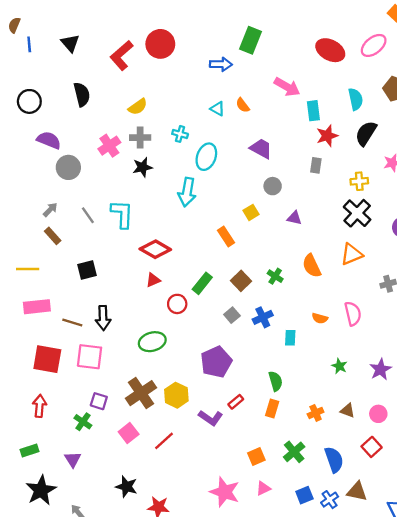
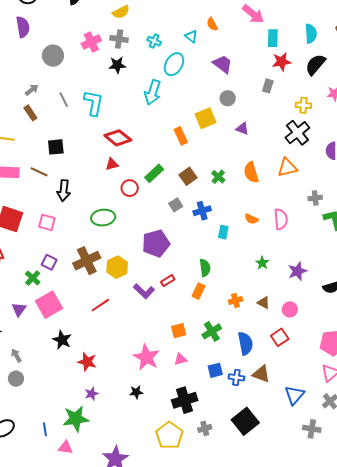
cyan triangle: (218, 109) -> (191, 36), moved
purple semicircle: (49, 140) -> (23, 27), moved, turned 50
yellow square: (251, 212) -> (206, 118), size x1.5
brown line: (72, 323) -> (39, 172), moved
pink square: (90, 357) -> (47, 222), size x0.7
pink square: (129, 433) -> (49, 305), moved, size x1.5
blue cross: (330, 500) -> (236, 377), turned 35

